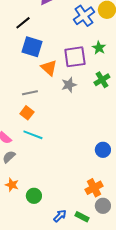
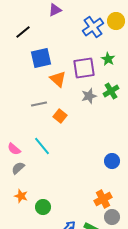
black line: (23, 23) -> (23, 32), moved
blue square: (32, 47) -> (41, 58), turned -30
gray star: (69, 85) -> (89, 96), moved
orange square: (27, 113) -> (60, 116), moved
cyan line: (33, 135) -> (42, 146), turned 30

